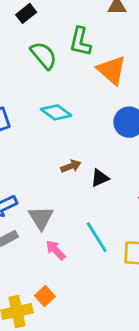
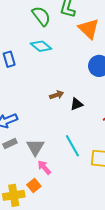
cyan diamond: (56, 112) -> (41, 46), moved
gray triangle: (41, 218) -> (35, 147), moved
pink arrow: (56, 250) -> (44, 167), moved

